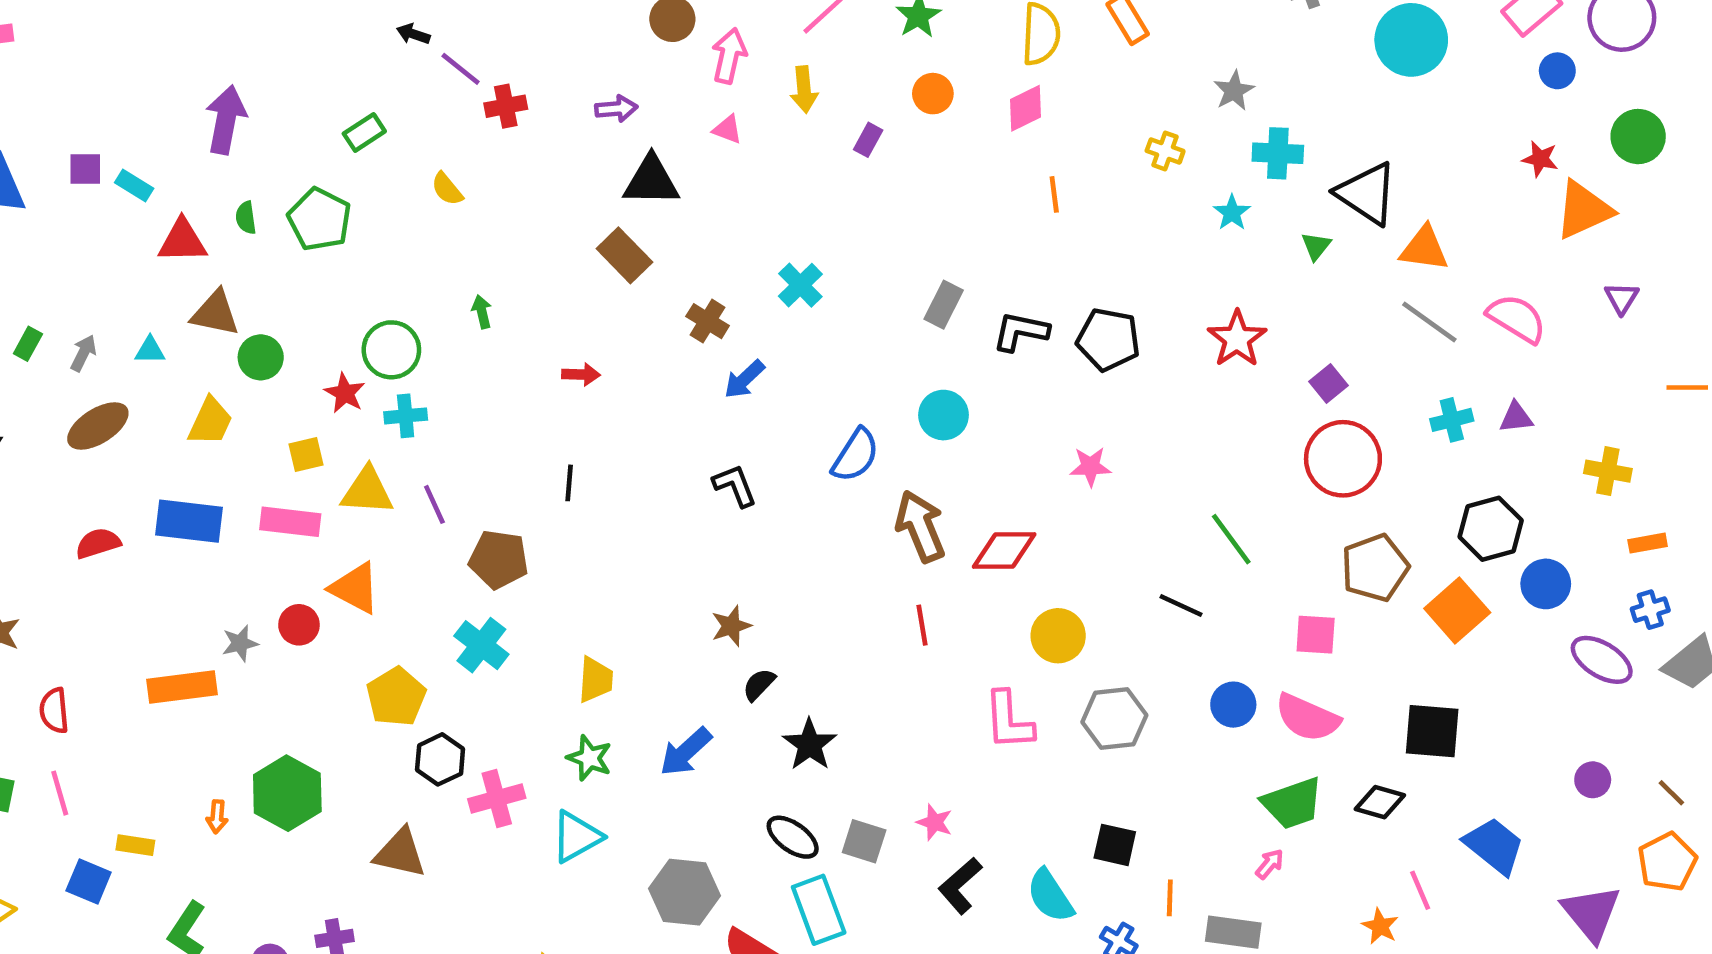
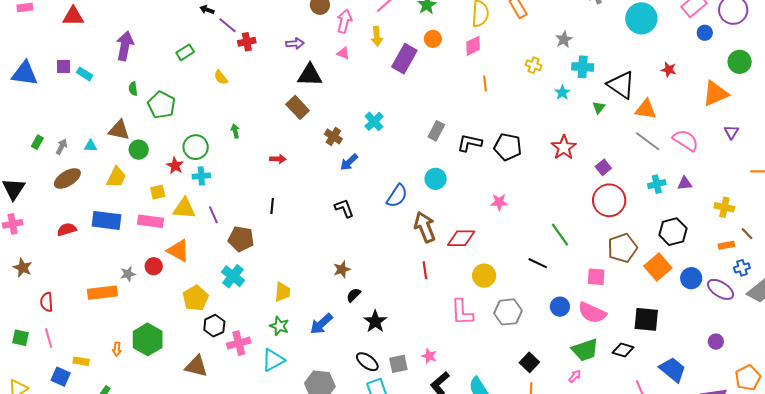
purple rectangle: (868, 140) -> (404, 59), size x2.0
red star: (1540, 159) -> (669, 70), moved
green pentagon: (319, 219) -> (161, 105), moved
red triangle: (182, 241) -> (73, 16), moved
orange rectangle: (1648, 543) -> (726, 245), moved
blue circle: (1546, 584) -> (691, 278), moved
brown line: (1671, 793) -> (747, 234), moved
gray square: (864, 841) -> (398, 364), turned -30
black square: (1115, 845) -> (529, 362), moved, turned 30

